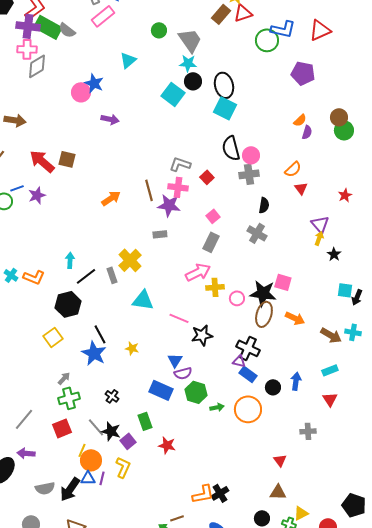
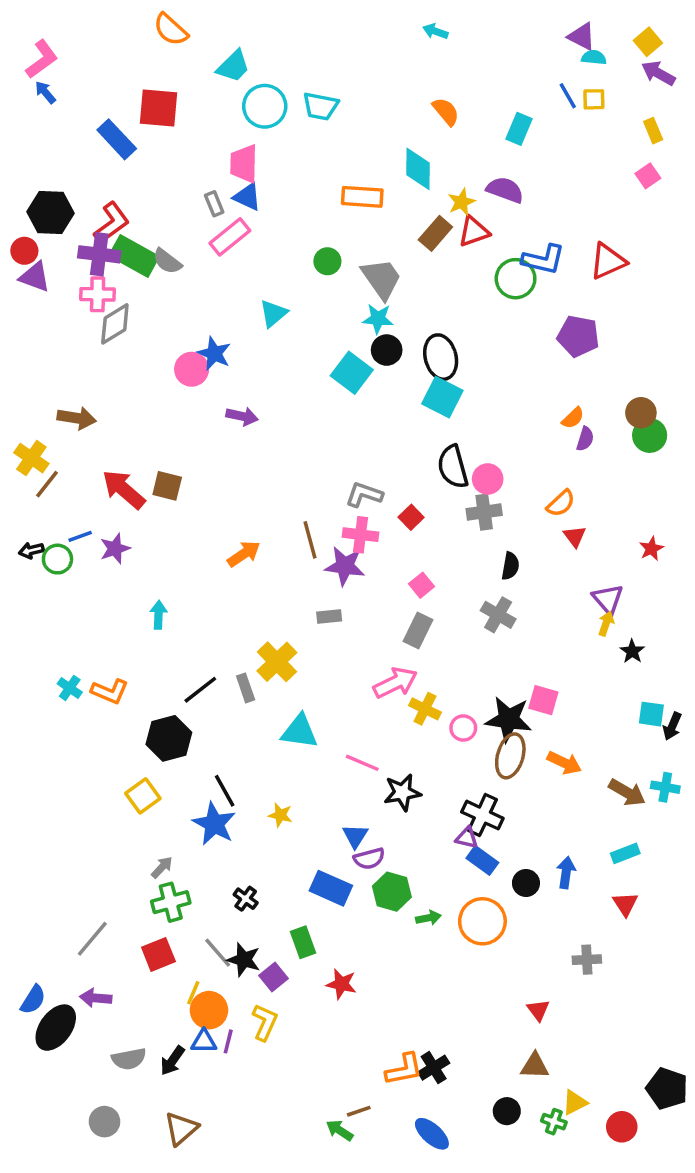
cyan arrow: (70, 260) -> (158, 615), moved
yellow cross: (215, 287) -> (425, 709), turned 30
black arrow: (70, 489) -> (172, 1061), size x0.7

